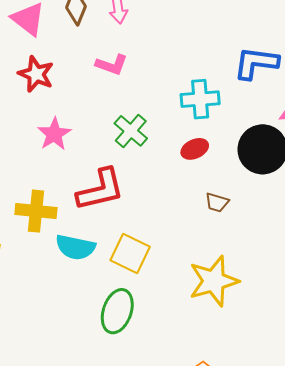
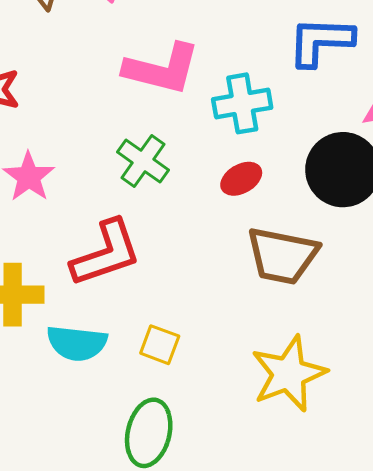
pink L-shape: (112, 65) -> (162, 69), moved, size x1.6
brown trapezoid: (217, 202) -> (282, 256), size x2.0
yellow square: (130, 254) -> (160, 345), size x0.7

